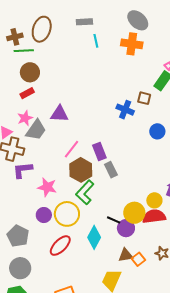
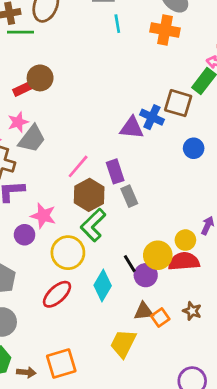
brown circle: (30, 72) -> (40, 78), moved
brown square: (144, 98) -> (178, 103), size x1.5
purple triangle: (59, 114) -> (132, 128), moved
purple circle: (44, 215) -> (25, 235), moved
black line: (114, 220) -> (130, 264), turned 32

